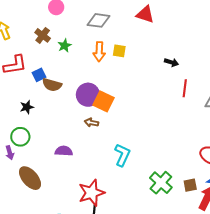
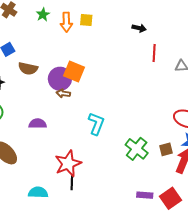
green star: (65, 46) -> (43, 15), moved
brown semicircle: (52, 85) -> (28, 69), moved
purple circle: (88, 95) -> (60, 79), moved

